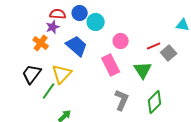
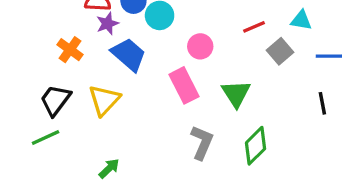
purple star: (53, 27) -> (107, 24), moved
red line: (154, 46) -> (254, 27), moved
gray square: (169, 53) -> (280, 51), moved
green line: (49, 91) -> (46, 138), moved, turned 30

